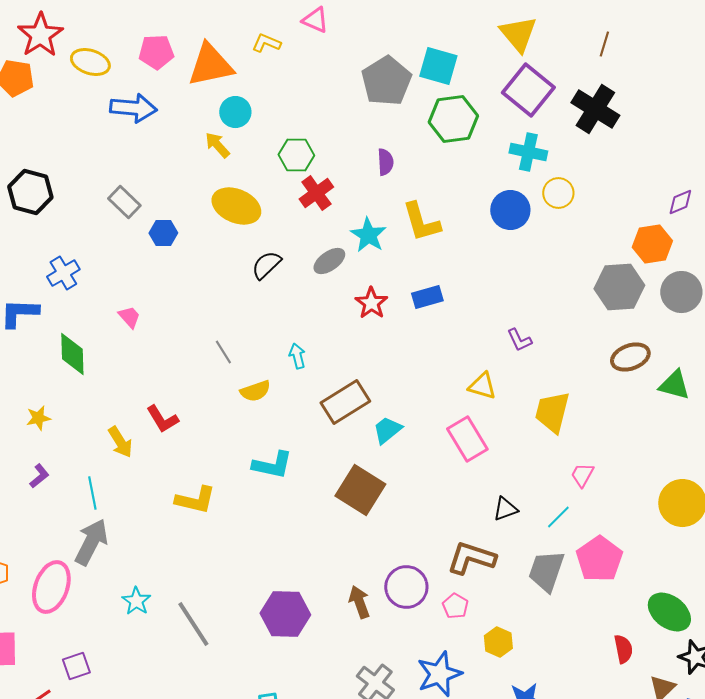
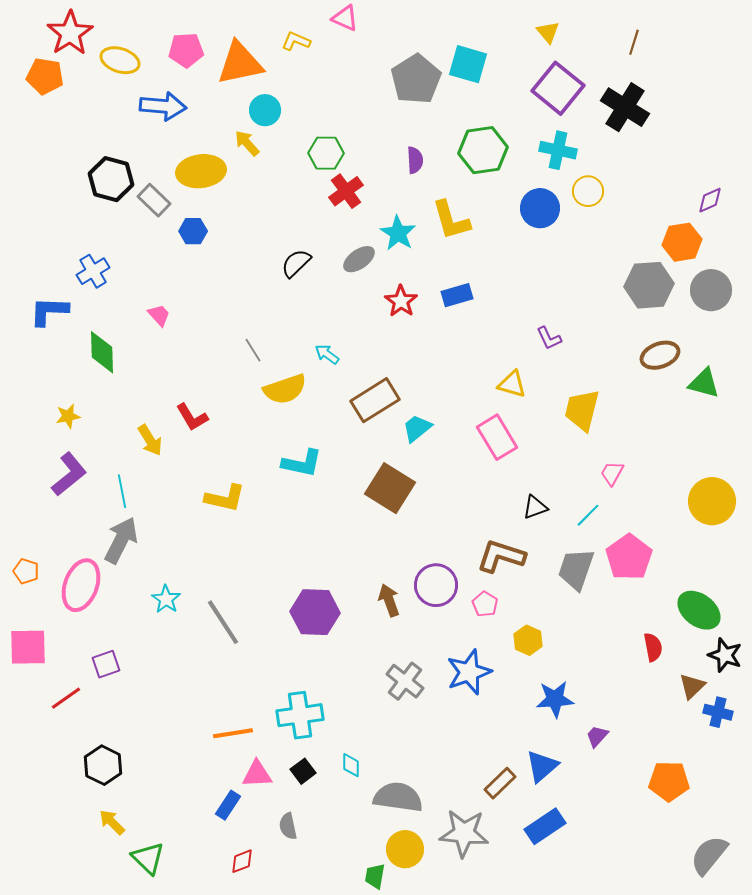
yellow triangle: (518, 34) -> (548, 32), size x0.6
green hexagon: (453, 119) -> (483, 150), moved
black hexagon: (30, 192) -> (111, 179), moved
yellow ellipse: (236, 206) -> (201, 171), moved, turned -30
cyan arrow: (297, 356) -> (327, 354), turned -40
yellow semicircle: (255, 391) -> (285, 389), size x1.4
purple L-shape: (39, 476) -> (69, 474), size x1.8

